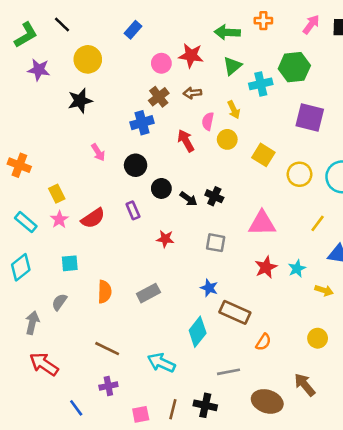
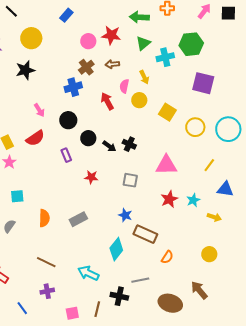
red semicircle: (93, 218) -> (35, 138), moved
black cross: (205, 405) -> (119, 296), moved

